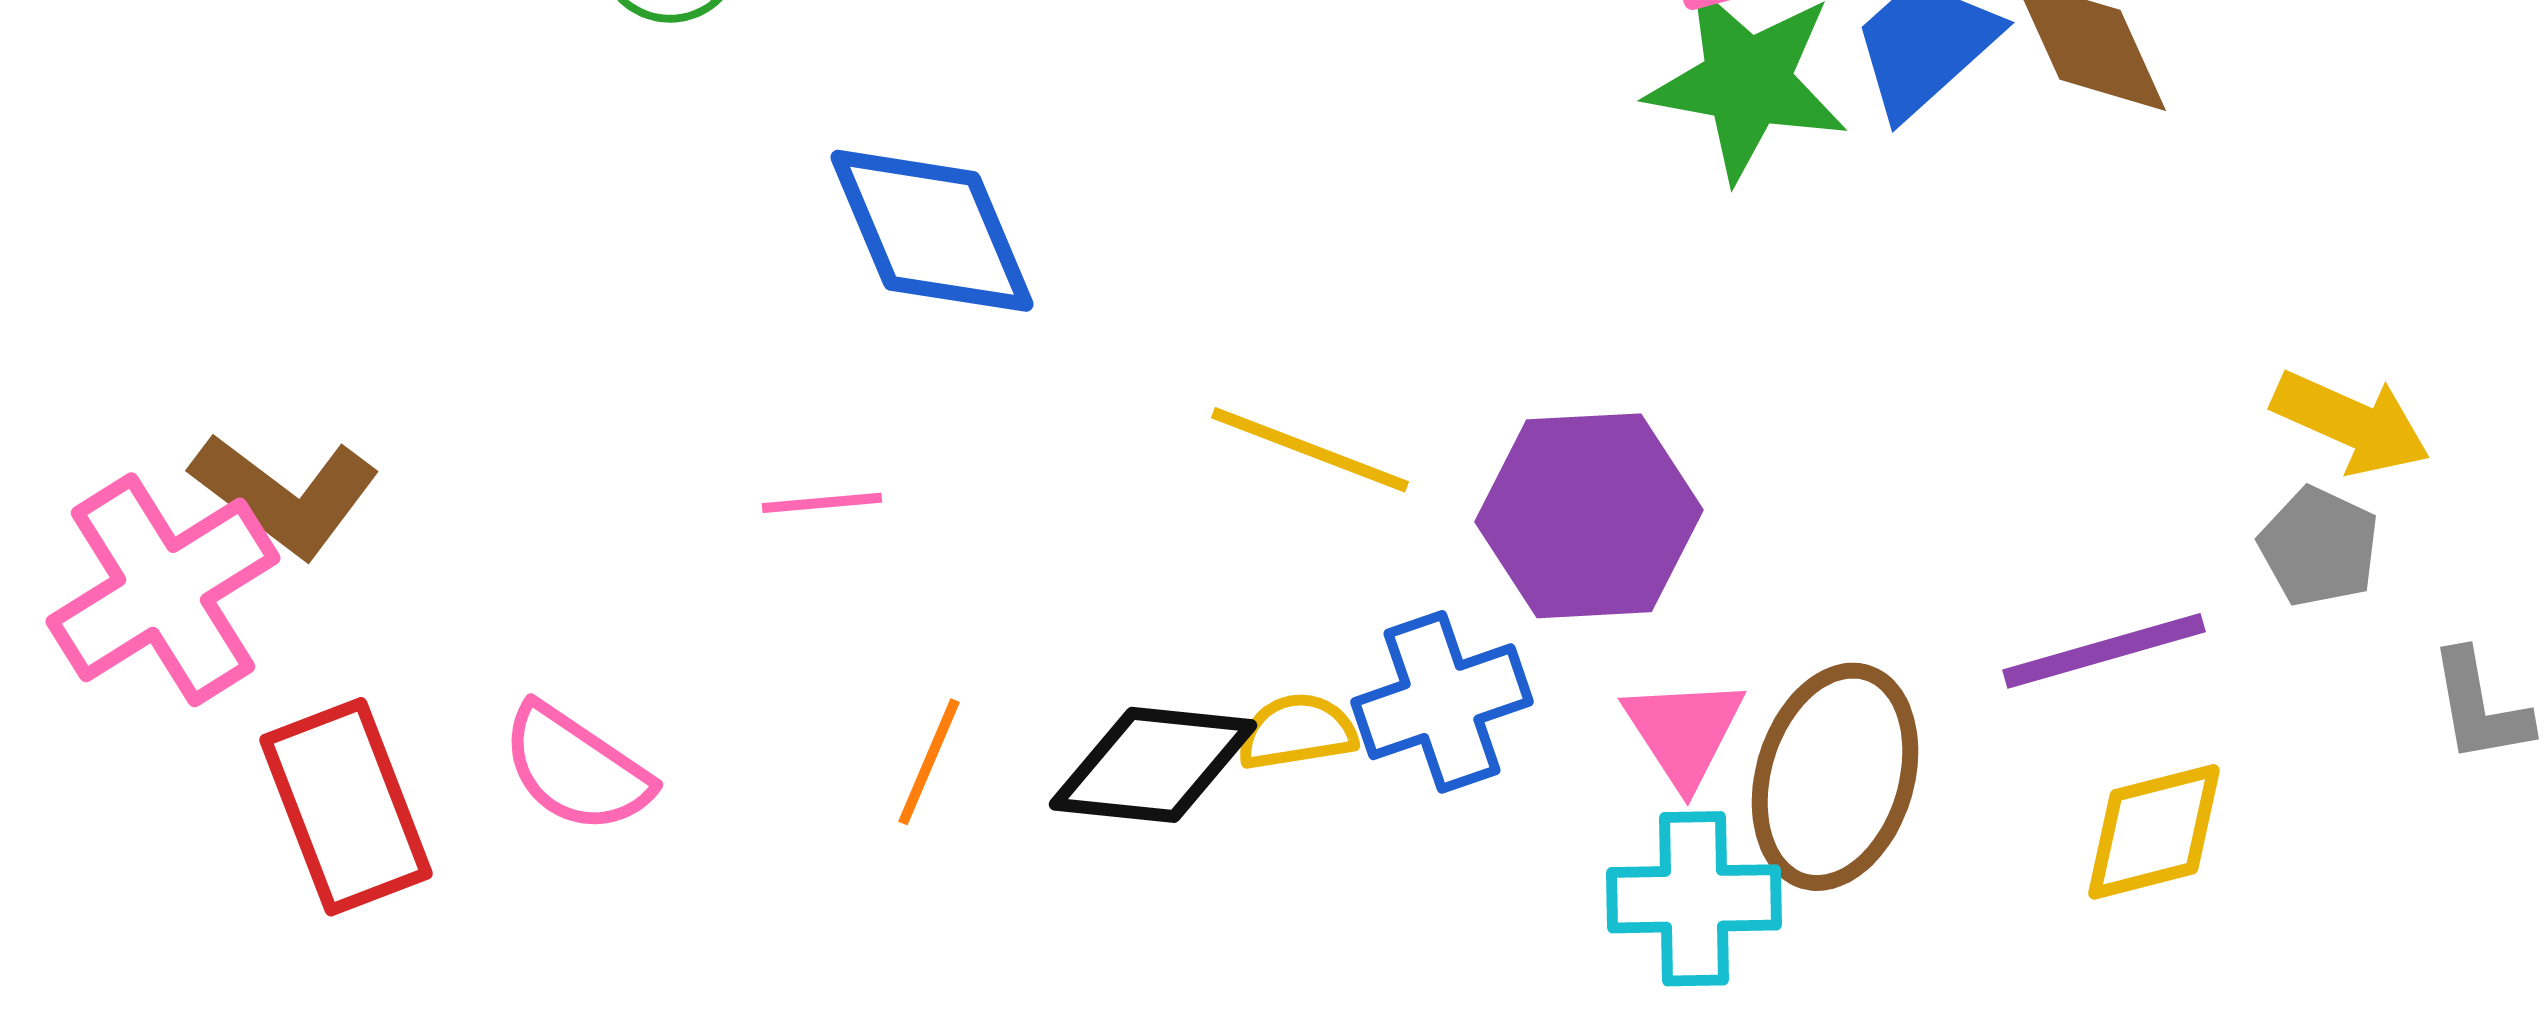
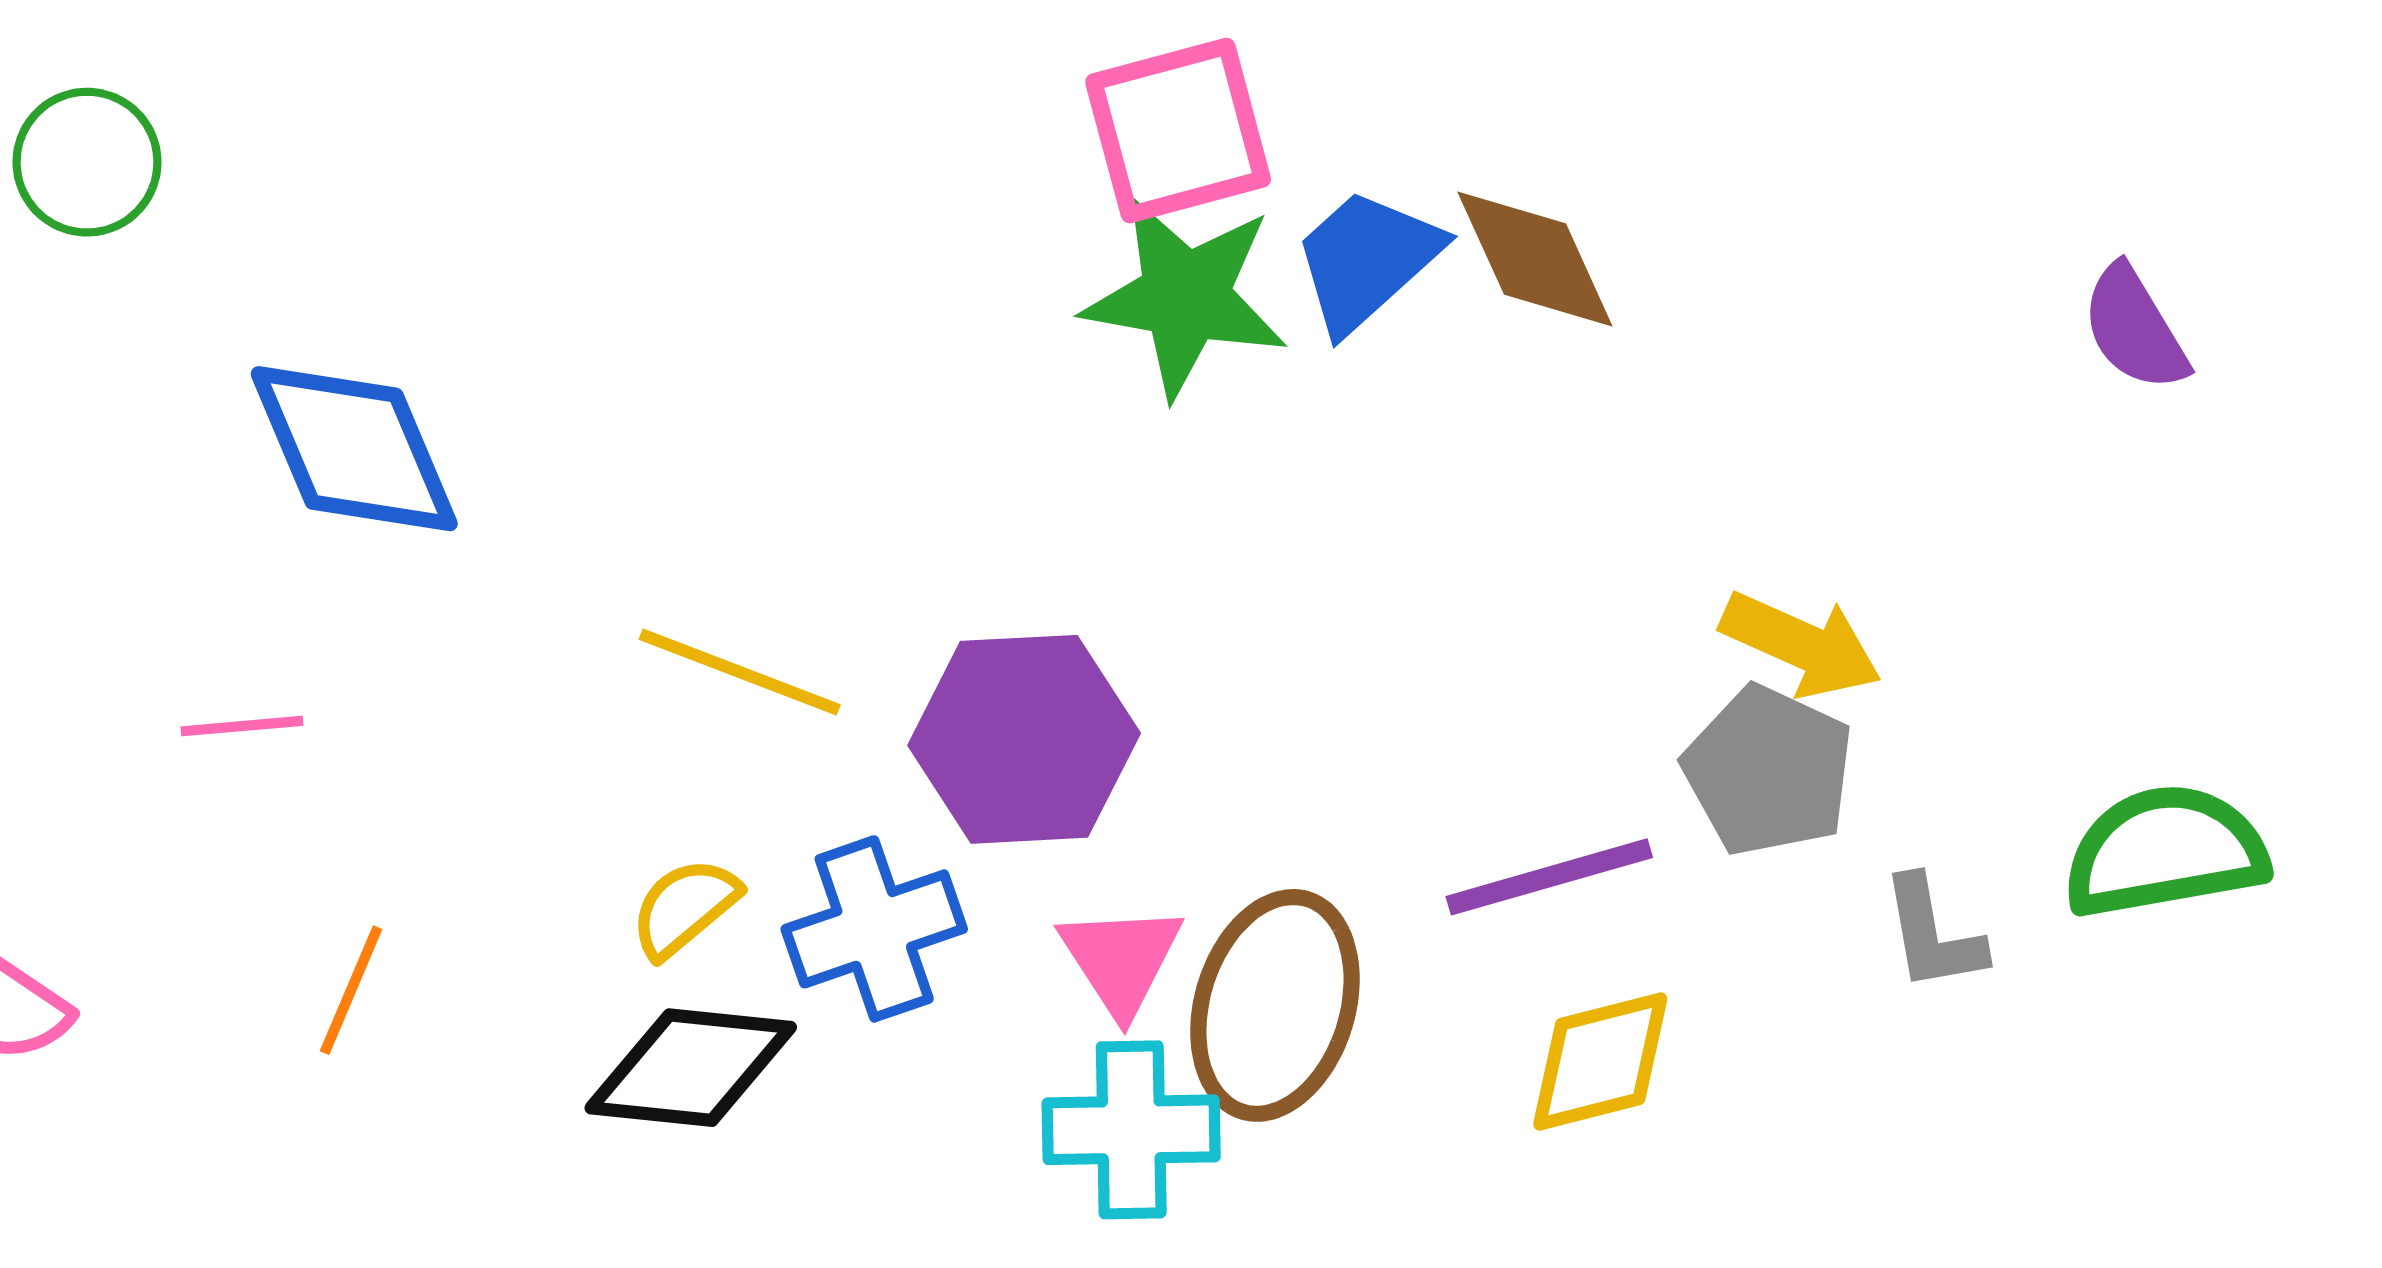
gray pentagon: (2319, 547) -> (1768, 771), size x1.4
yellow semicircle: (1297, 732) -> (685, 908), moved, turned -31
black diamond: (1153, 765) -> (691, 1068), moved

